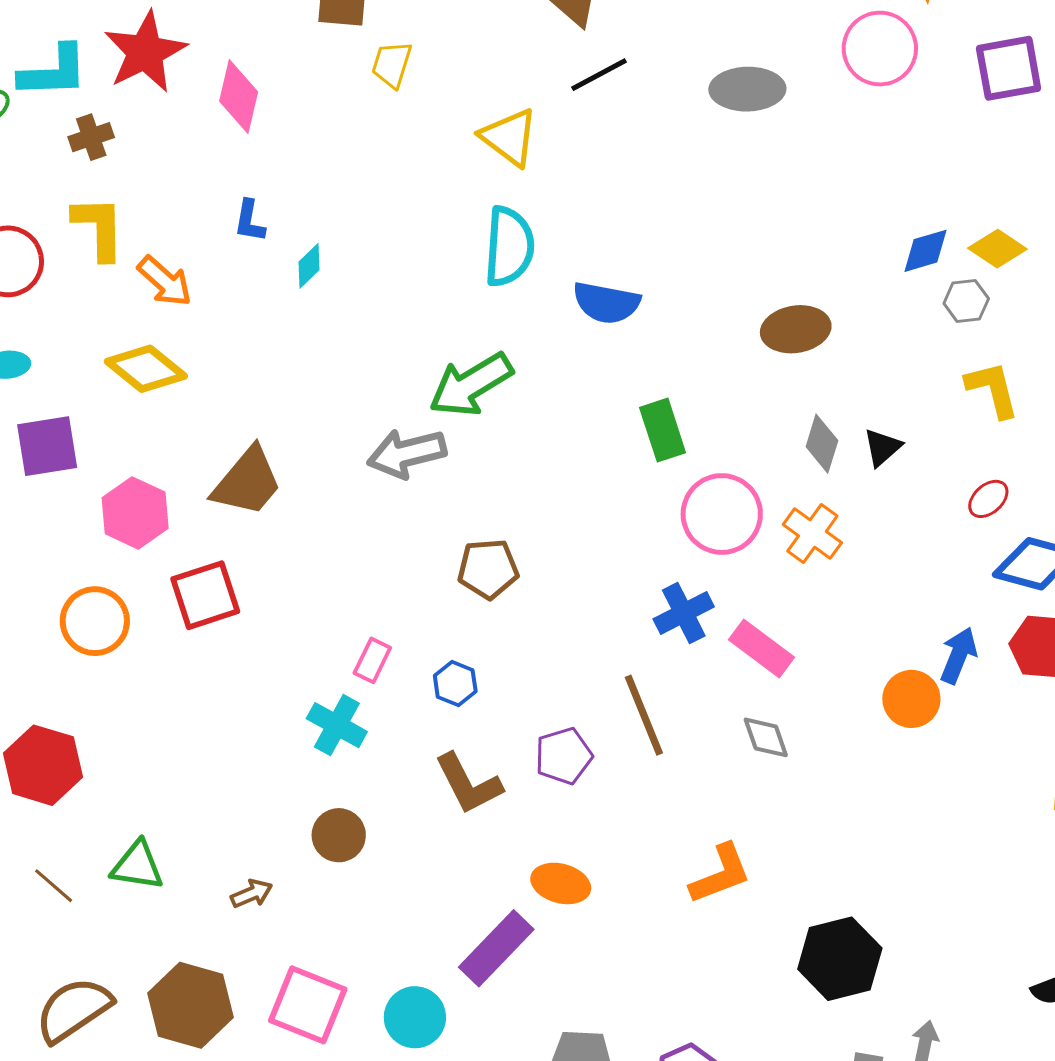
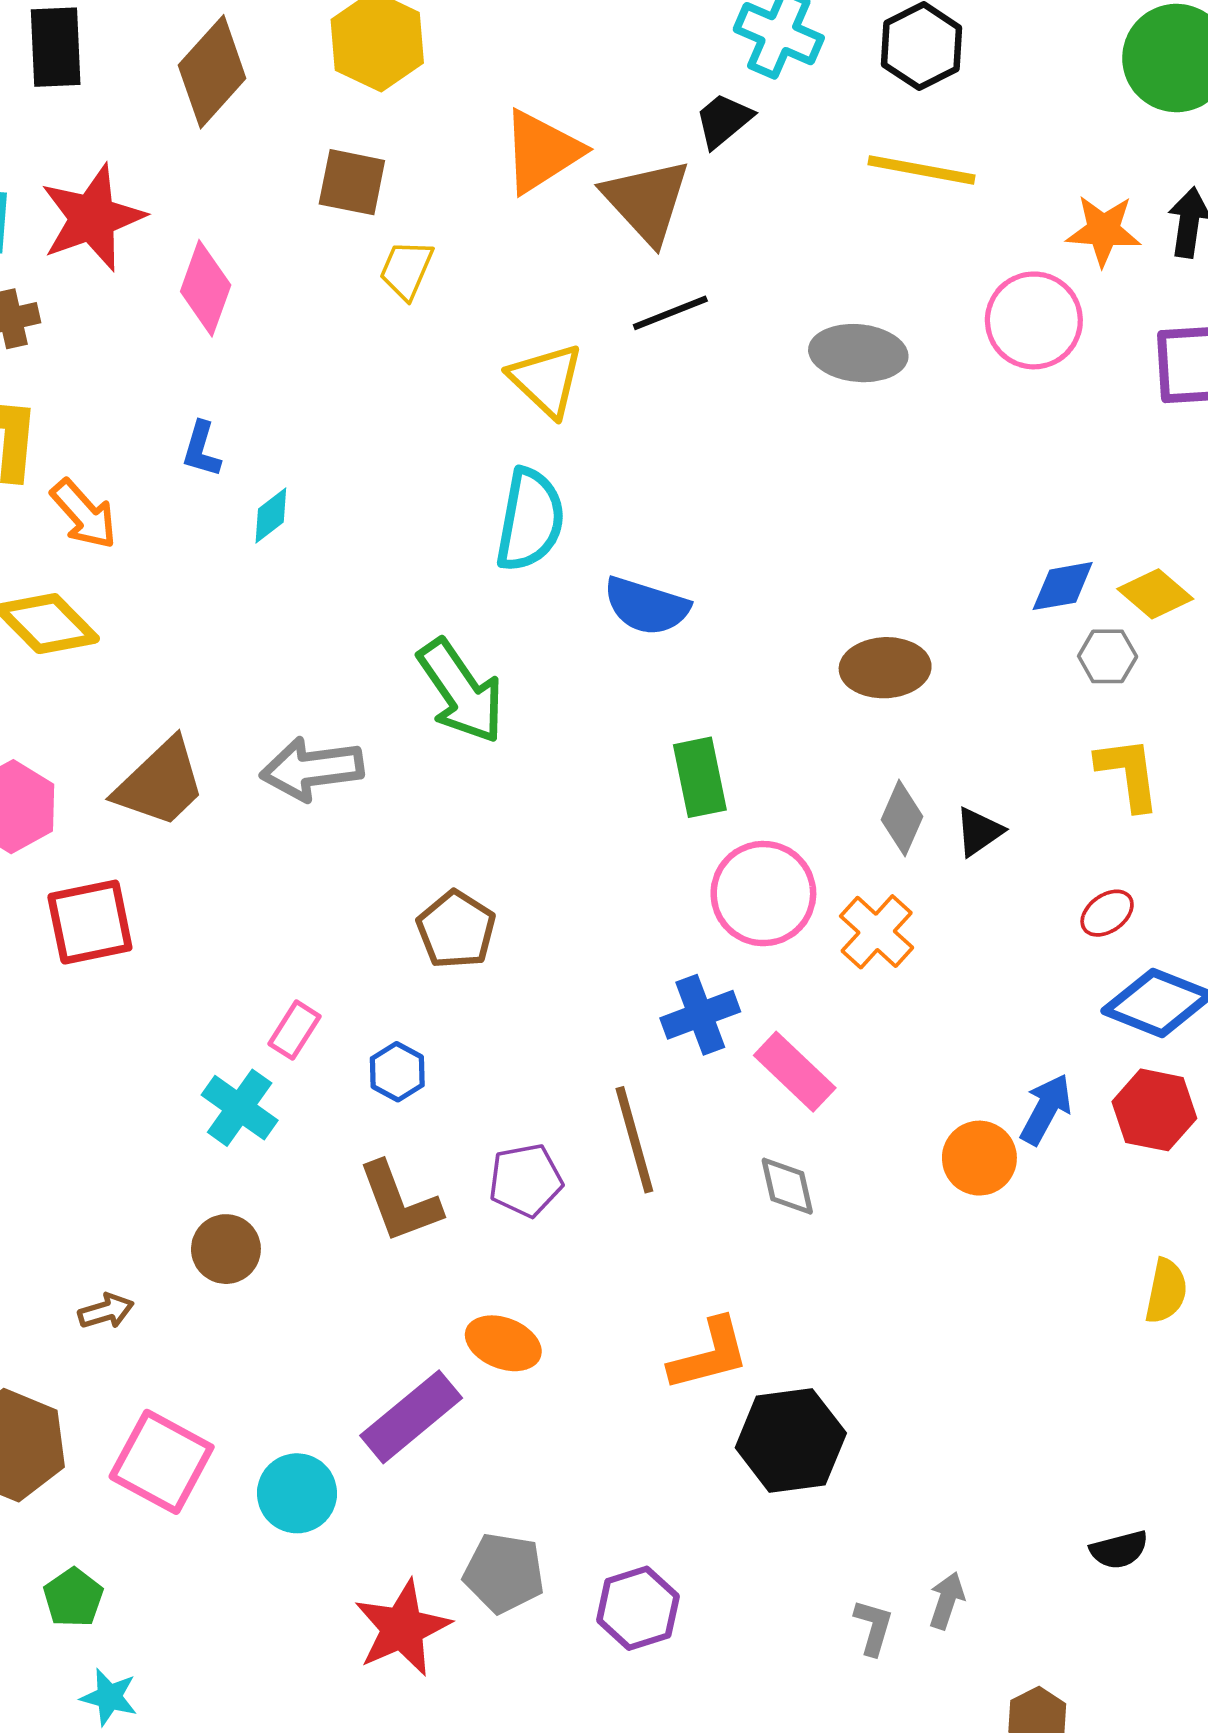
green arrow: (471, 385) -> (461, 691), turned -100
gray arrow: (407, 453) -> (312, 769), moved
brown pentagon: (488, 569) -> (456, 930), turned 30
black hexagon: (840, 959) -> (791, 1440), moved

